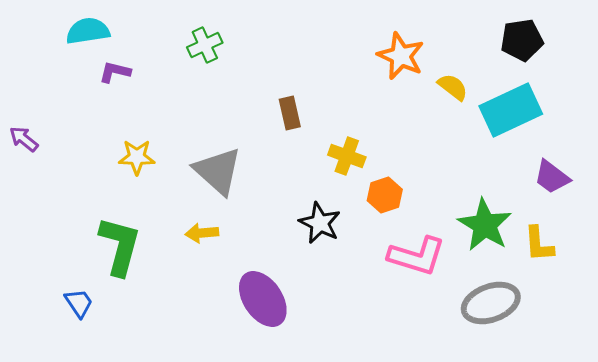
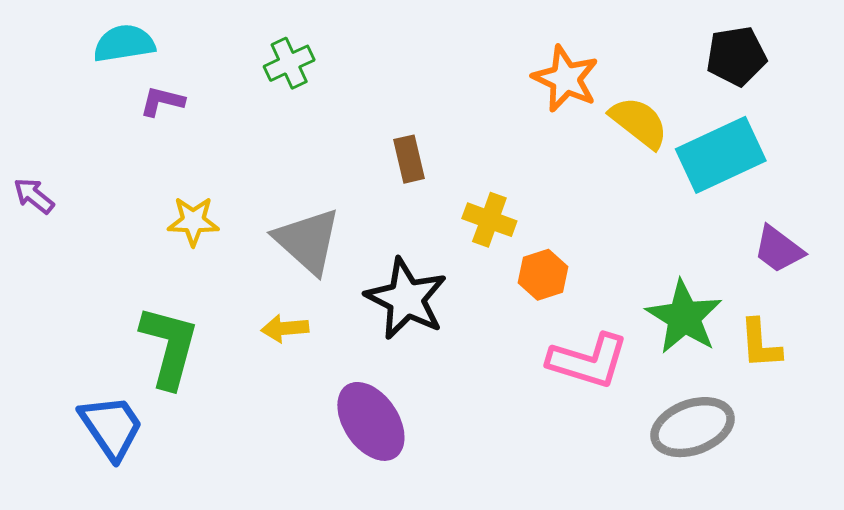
yellow semicircle: (453, 87) -> (639, 122), size x1.4
black star: (320, 223) -> (406, 299), moved, size x1.4
blue trapezoid: (79, 303) -> (111, 427), size x1.6

